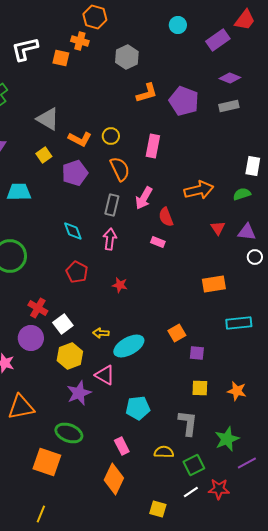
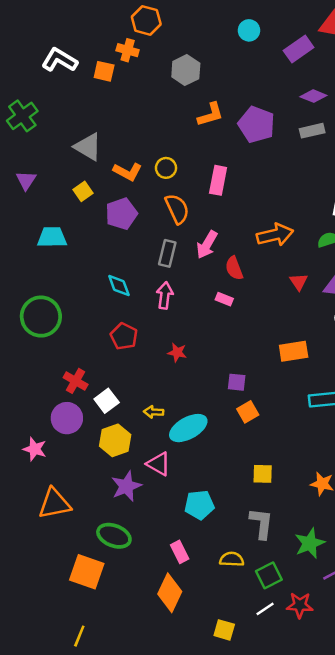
white L-shape: (25, 49) -> (59, 60), turned 44
purple square: (197, 353) -> (237, 382), moved
yellow square: (200, 388) -> (263, 474), moved

